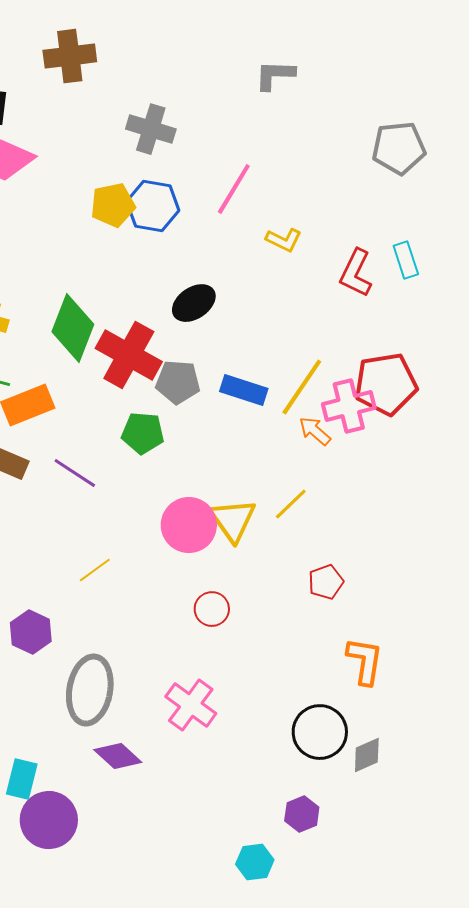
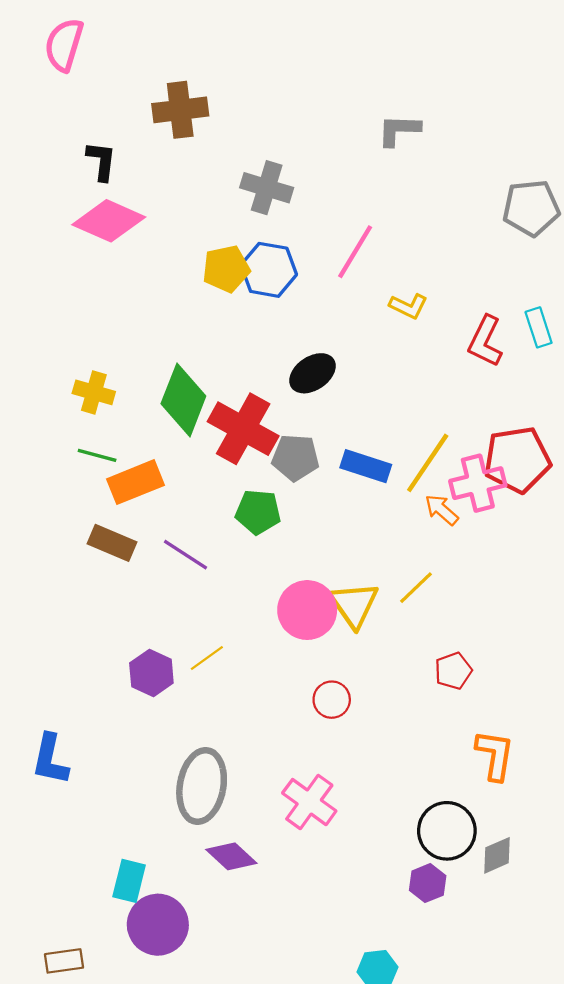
purple hexagon: (31, 632) -> (151, 673), moved
purple hexagon: (302, 814) -> (428, 883), moved

